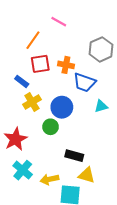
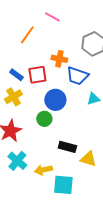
red square: (40, 64) -> (37, 75), moved
yellow cross: (32, 102) -> (13, 97), moved
yellow triangle: (87, 175) -> (88, 159), moved

